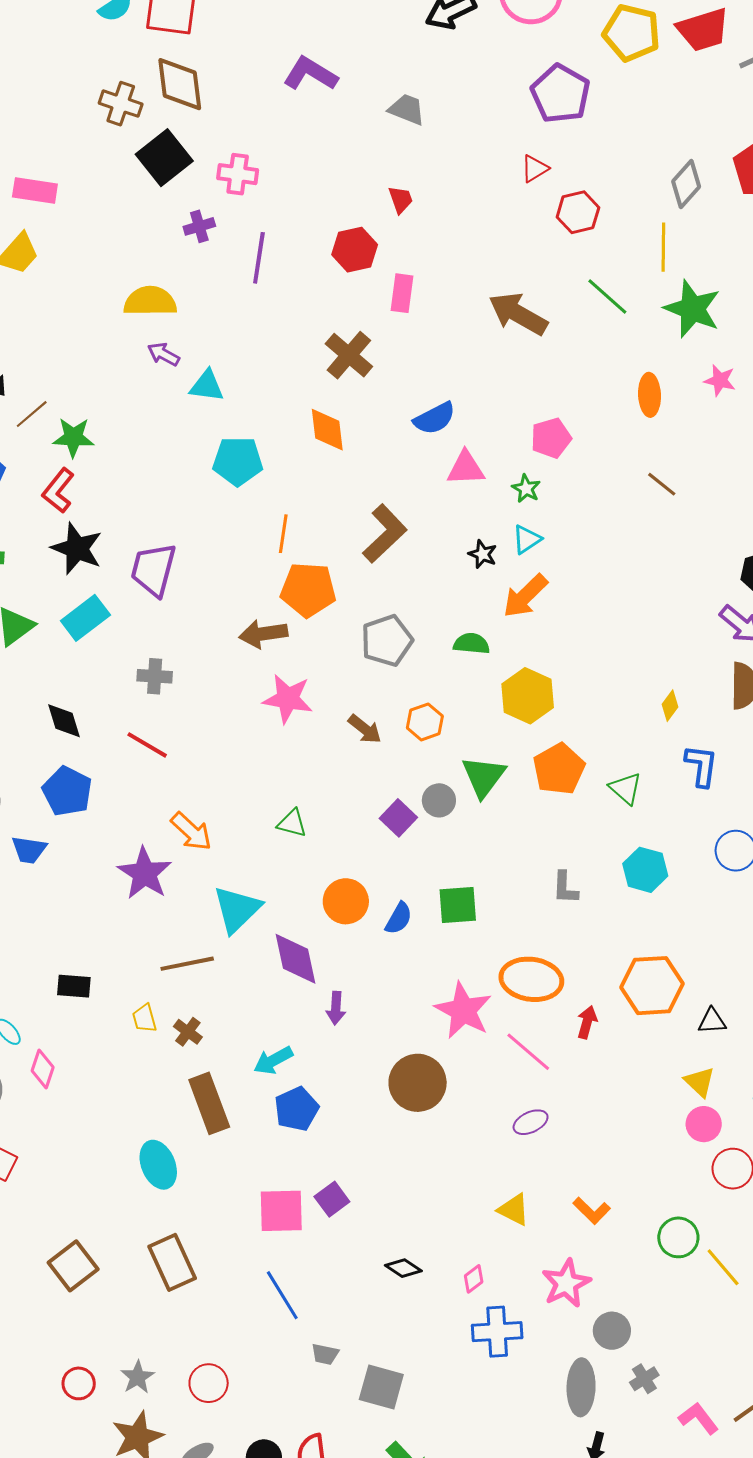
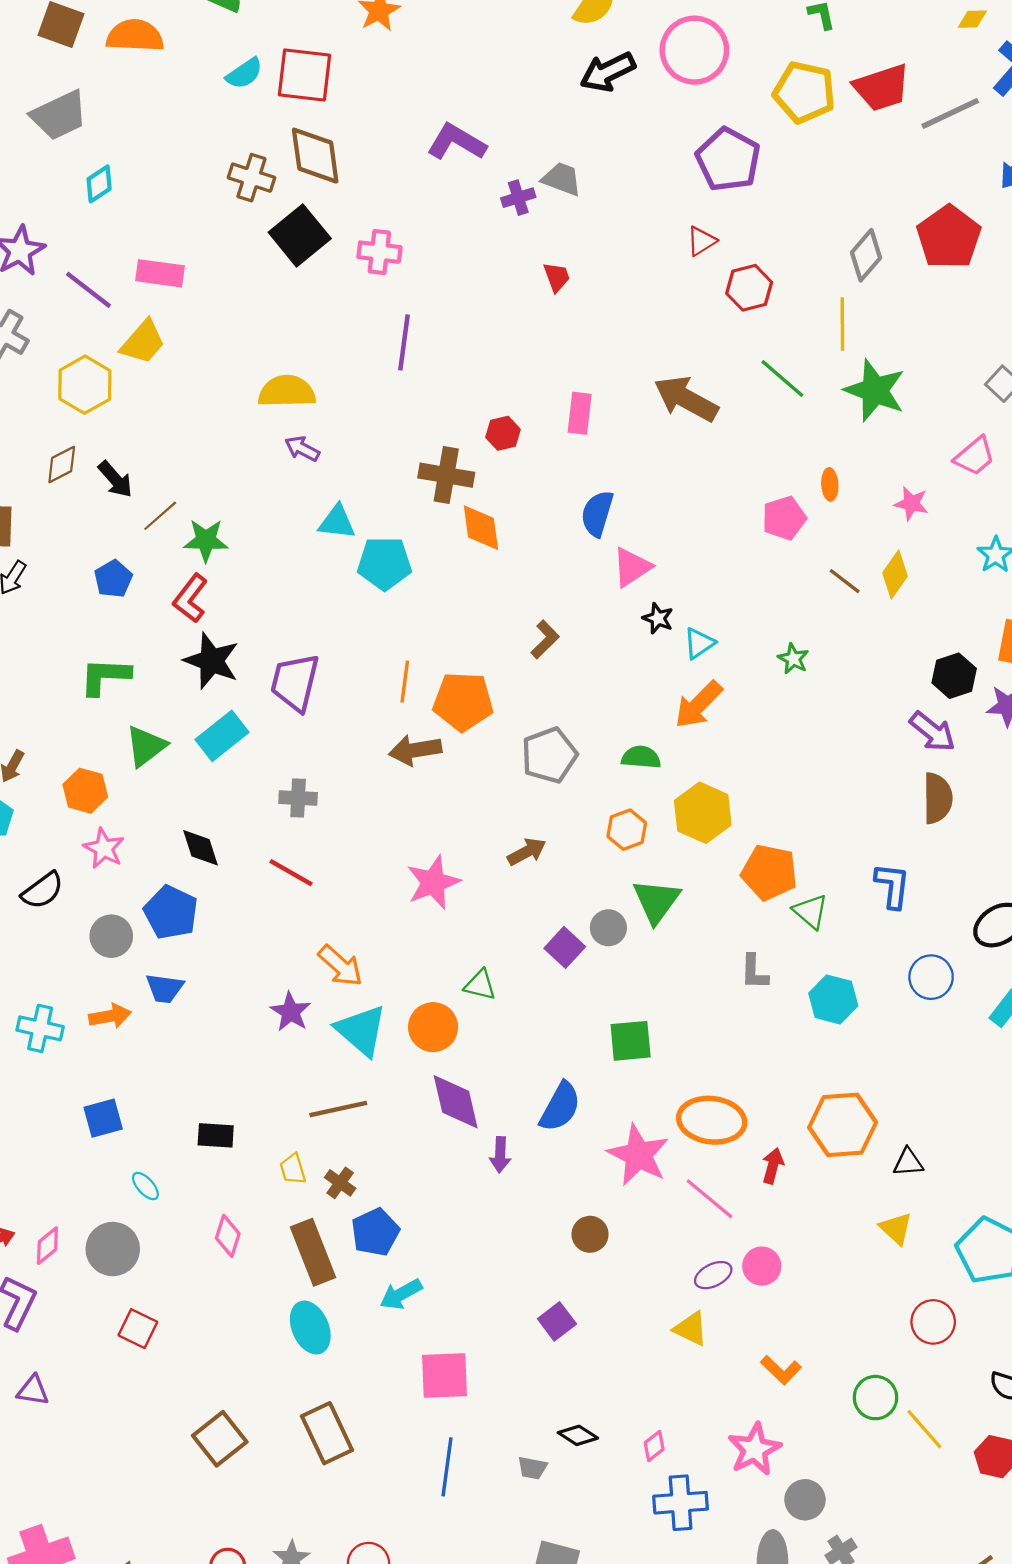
purple cross: (199, 226) -> (518, 198), moved
red hexagon: (355, 250) -> (503, 433), moved, size x0.7
pink rectangle: (402, 293) -> (580, 413), moved
brown cross: (349, 355) -> (446, 475), moved, turned -30
pink star: (720, 380) -> (911, 503), moved
cyan triangle: (207, 386) -> (337, 522), moved
orange ellipse: (650, 395) -> (830, 484), size x0.7
blue semicircle: (435, 418) -> (597, 514), turned 135
pink pentagon: (551, 438) -> (784, 518), moved
pink triangle: (466, 468) -> (632, 567), turned -30
green star: (526, 489) -> (793, 659), moved
orange line: (283, 534) -> (405, 682), moved
brown L-shape: (385, 534) -> (545, 639), size x0.6
black star: (483, 554) -> (658, 618), moved
pink star: (288, 699) -> (433, 882), moved, turned -30
yellow diamond: (670, 706) -> (895, 574), moved, size x1.4
orange hexagon: (425, 722) -> (627, 830), moved
brown arrow: (365, 729) -> (527, 852), turned -66
orange pentagon: (559, 769) -> (769, 872), moved, turned -30
blue pentagon: (67, 791) -> (171, 912), moved
green triangle: (292, 823) -> (480, 985), moved
purple star: (145, 873) -> (291, 1012), size x0.7
gray L-shape: (565, 888) -> (754, 972), moved
orange circle: (346, 901) -> (433, 1027), moved
cyan triangle: (237, 909) -> (361, 1030), moved, turned -34
blue semicircle: (399, 918) -> (560, 1107), moved, size x1.4
cyan arrow: (273, 1060) -> (401, 1294), moved
pink diamond: (43, 1069) -> (228, 1236), moved
brown circle: (418, 1083) -> (590, 1234), size x0.6
brown rectangle: (209, 1103) -> (313, 1252), moved
blue pentagon: (296, 1109) -> (375, 1232), moved
pink circle: (704, 1124) -> (762, 1266), moved
purple square: (332, 1199) -> (557, 1321), moved
yellow triangle: (514, 1210) -> (691, 1329), moved
blue line: (282, 1295) -> (447, 1467), turned 40
gray trapezoid: (325, 1354) -> (532, 1468), moved

